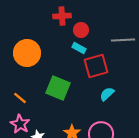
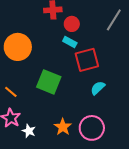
gray line: (123, 40) -> (114, 20), moved, turned -55

